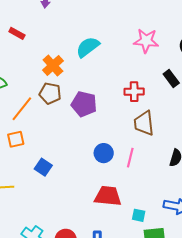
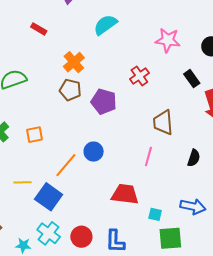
cyan semicircle: (88, 47) -> (105, 25), moved
red cross: (134, 92) -> (139, 76), moved, turned -36
orange line: (22, 109) -> (66, 165), moved
blue circle: (104, 153) -> (94, 152), moved
blue square: (43, 167) -> (49, 197), moved, size x1.5

